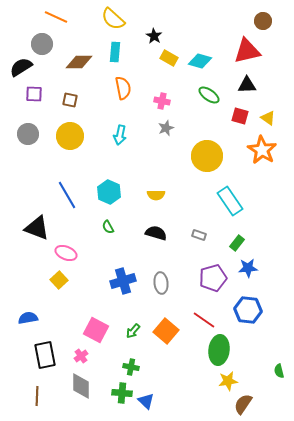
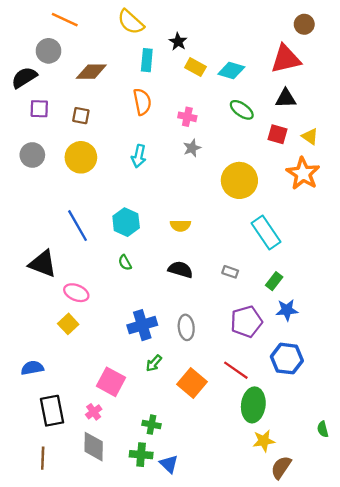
cyan rectangle: (115, 52) -> (147, 60), moved
green arrow: (133, 331) -> (154, 363), moved

